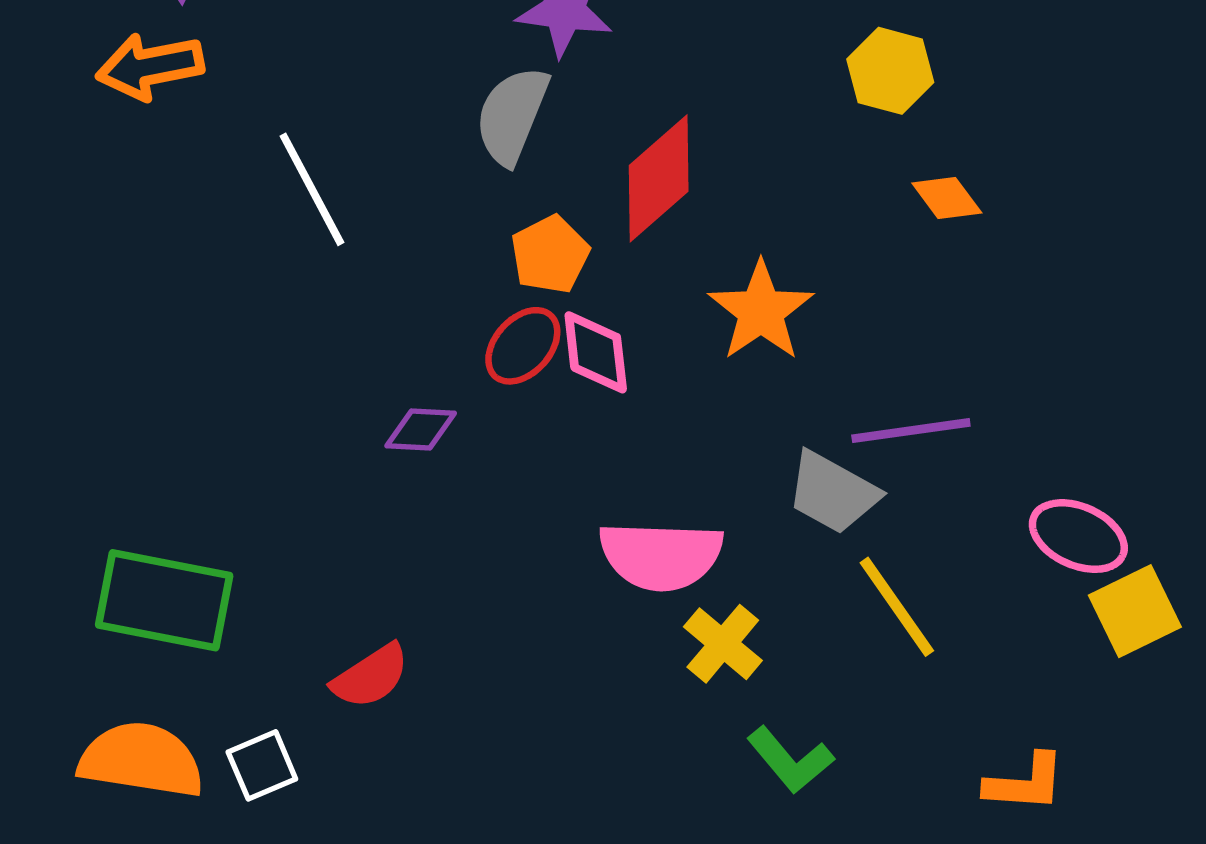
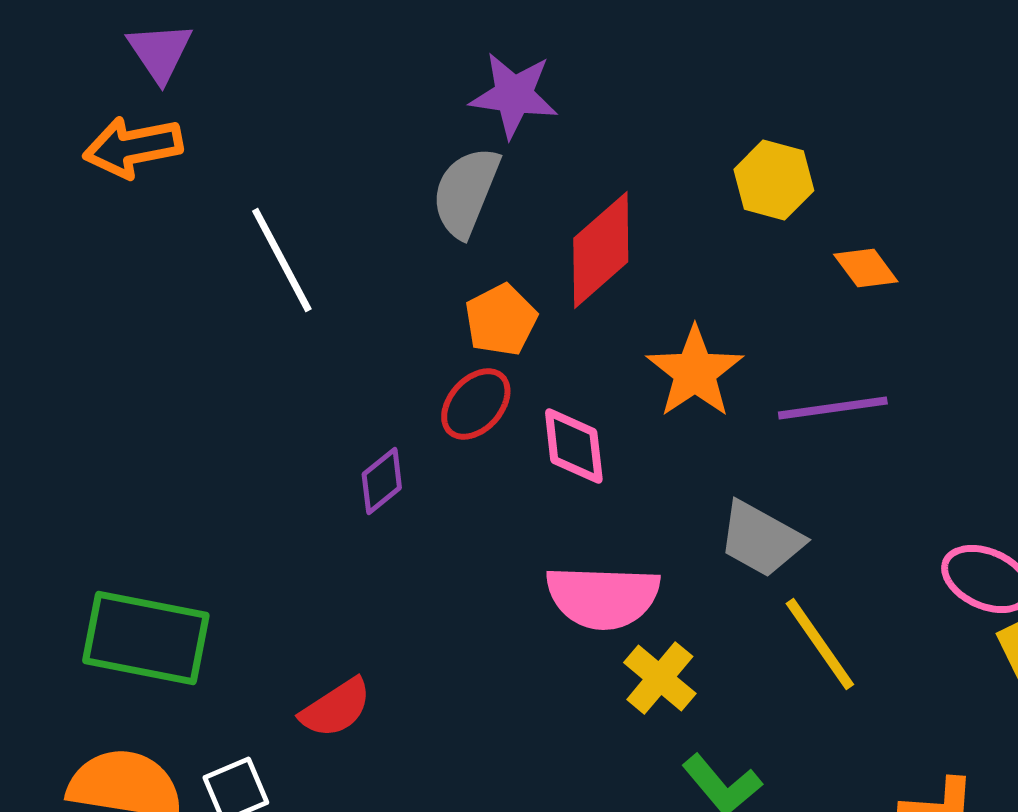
yellow hexagon: (890, 71) -> (774, 180), moved
pink diamond: (596, 352) -> (574, 446), moved
purple diamond: (421, 430) -> (382, 481), turned -42
purple line: (911, 431) -> (833, 408), moved

